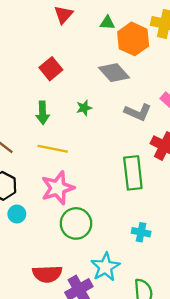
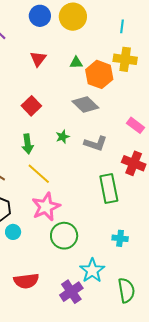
gray L-shape: (138, 112) -> (96, 143), moved
yellow line: (53, 149) -> (39, 174), turned 35
red semicircle: (47, 274) -> (26, 281), moved

